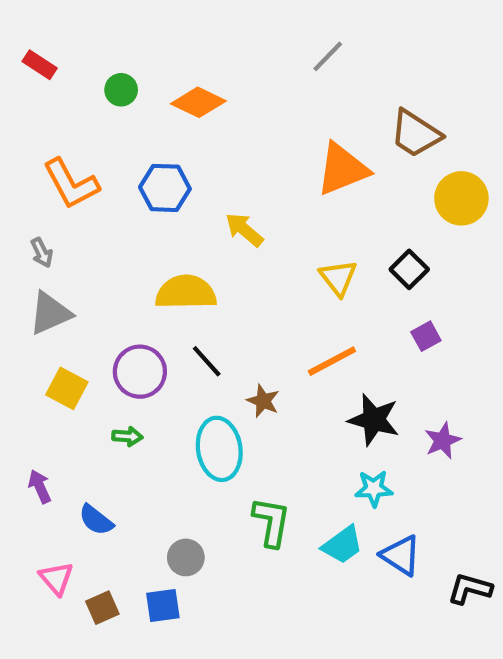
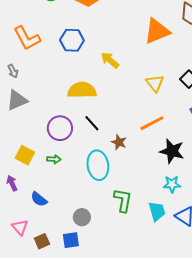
yellow square: (67, 388) -> (25, 155), moved
cyan trapezoid: (342, 545) -> (157, 211), turned -70

